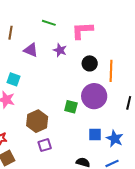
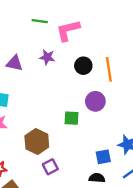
green line: (49, 23) -> (40, 21), moved
purple circle: (94, 96) -> (95, 101), size x0.7
blue square: (95, 134) -> (103, 157), moved

